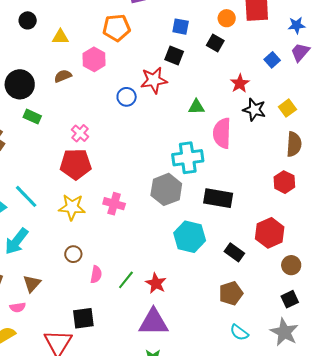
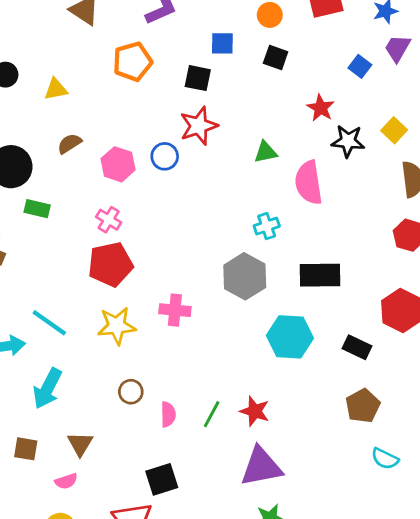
orange circle: (227, 18) -> (270, 15), moved
black square: (174, 56) -> (198, 78), moved
pink hexagon: (94, 59) -> (118, 164), moved
cyan cross: (188, 158) -> (267, 226), size x0.6

